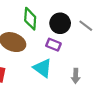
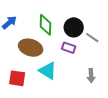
gray line: (86, 26) -> (92, 38), moved
cyan triangle: (43, 68) -> (48, 71), moved

